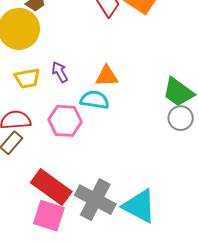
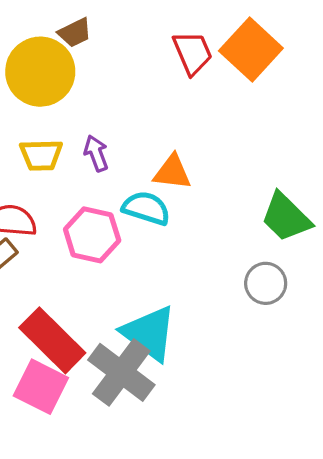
gray circle: (181, 118) -> (266, 283), moved
cyan triangle: (139, 206) -> (149, 333), moved

